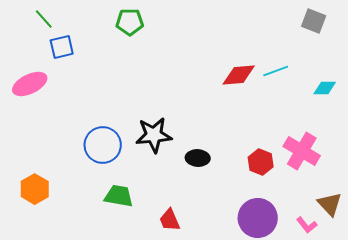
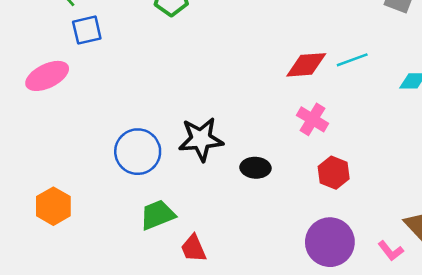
pink cross: (302, 151) -> (313, 119), moved, size x0.7
green trapezoid: (119, 196) -> (158, 215), turned -32
red trapezoid: (170, 220) -> (193, 248), moved

